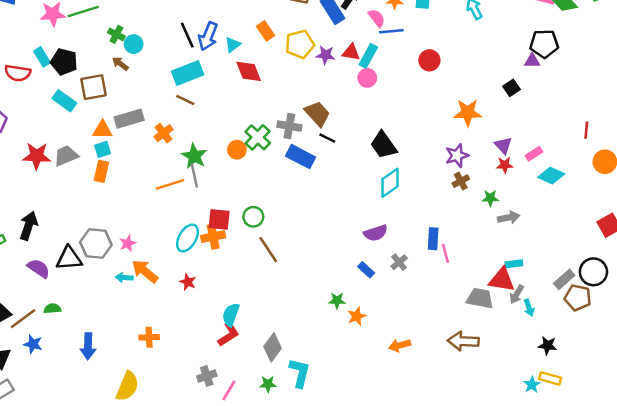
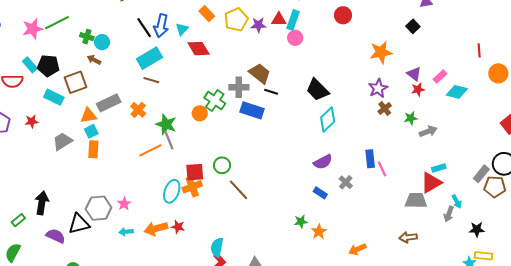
red star: (37, 156) -> (32, 121), moved, size x0.6
orange arrow: (145, 271) -> (156, 229), moved, turned -45
red triangle: (502, 280) -> (431, 183), turned -30
gray arrow: (517, 294) -> (449, 214), moved
brown arrow: (463, 341) -> (408, 237), size x0.7

